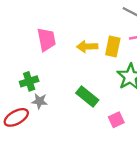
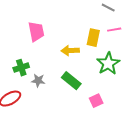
yellow arrow: (87, 47) -> (70, 51), moved
gray star: (40, 101) -> (38, 81), moved

